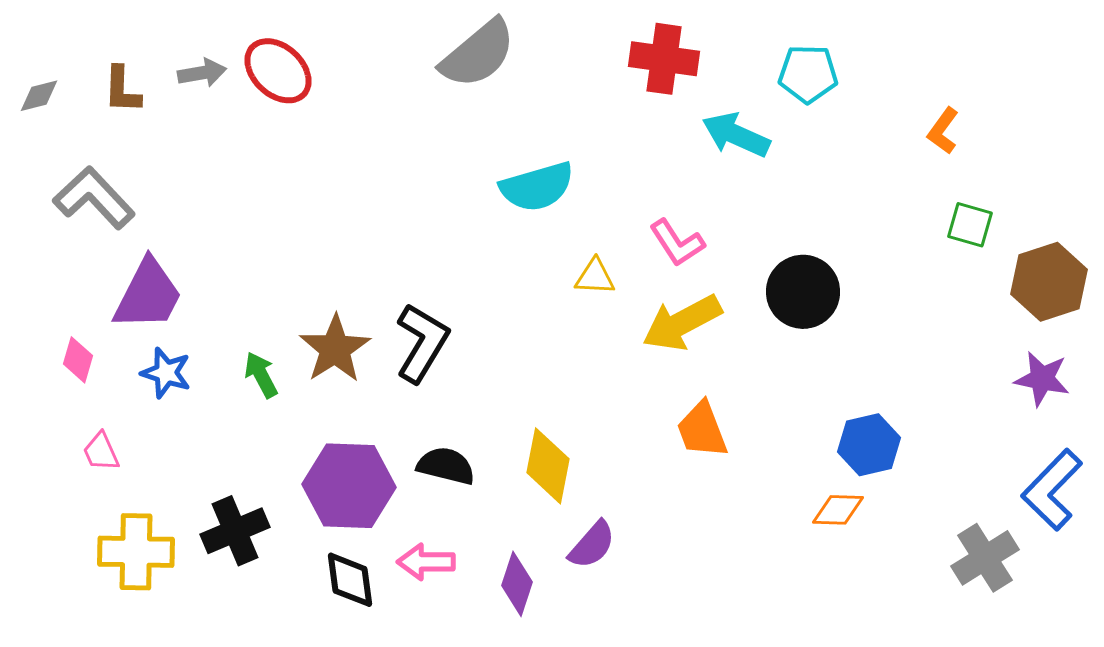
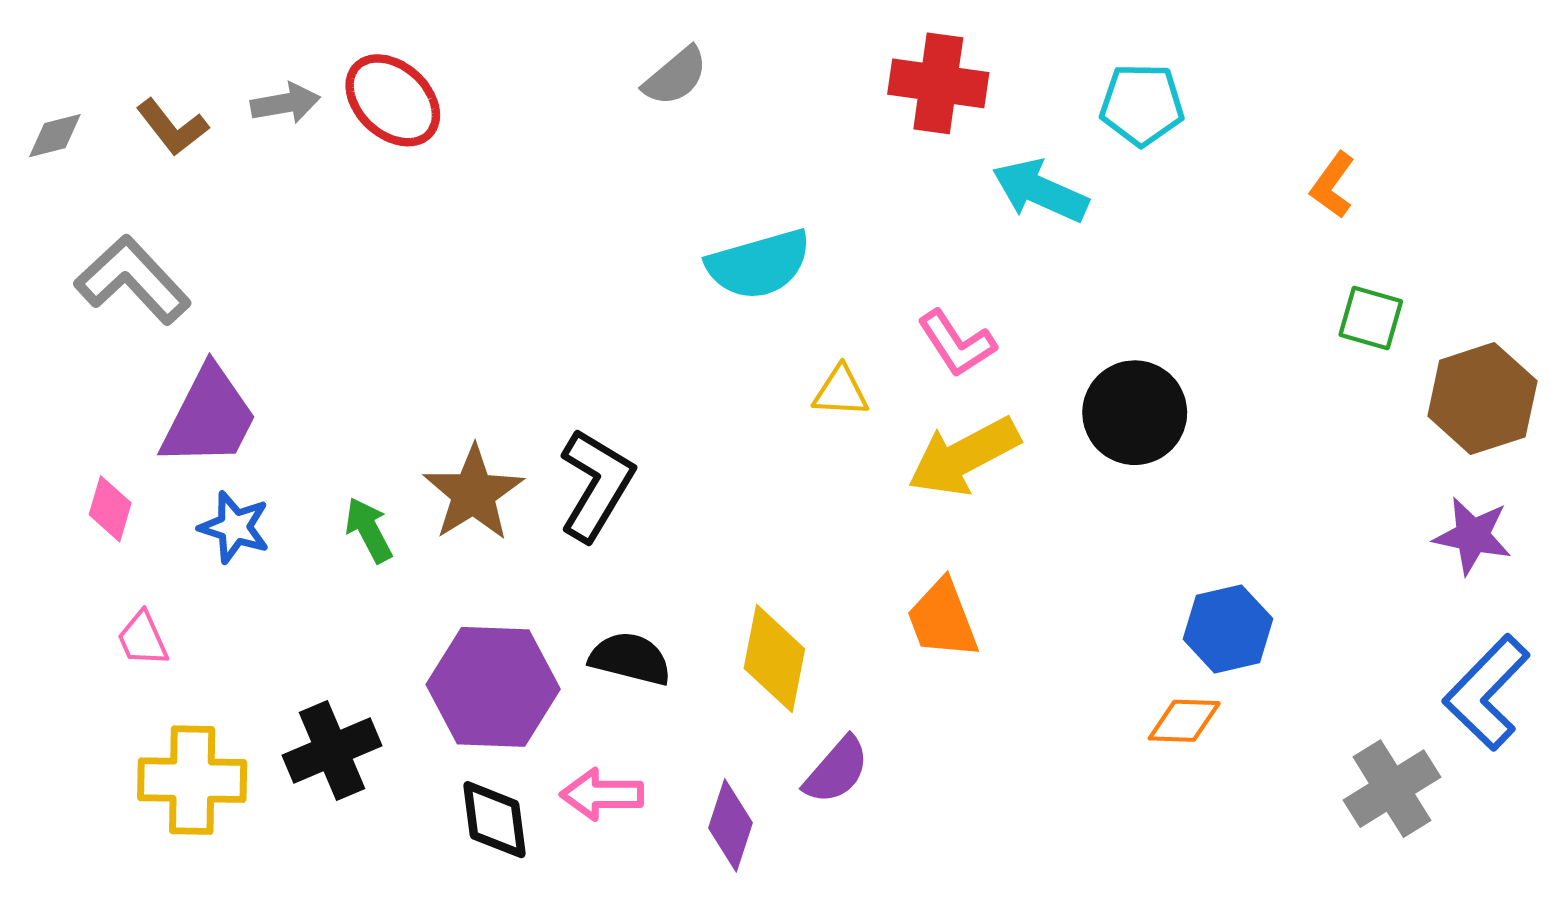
gray semicircle: (478, 54) -> (675, 76), size x0.6
brown L-shape: (122, 90) -> (172, 127), turned -40
orange trapezoid: (702, 430) -> (943, 619), moved

